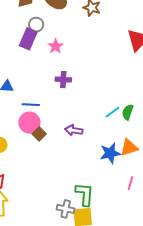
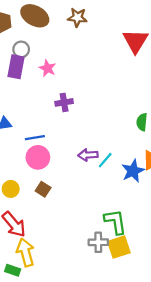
cyan line: (112, 112) -> (105, 160), moved
brown square: (39, 134) -> (43, 189), moved

